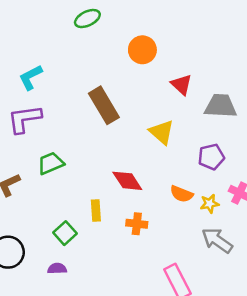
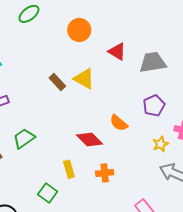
brown rectangle: (104, 105) -> (57, 82), size x0.6
yellow triangle: (162, 132) -> (84, 79), moved
orange semicircle: (182, 194) -> (119, 123), moved, turned 30

